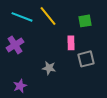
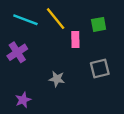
pink rectangle: (71, 43) -> (75, 39), moved

